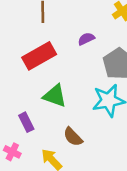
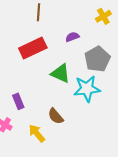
green triangle: (55, 96) -> (61, 73), moved

